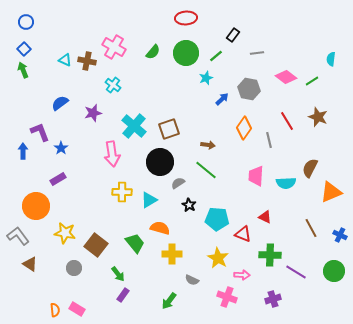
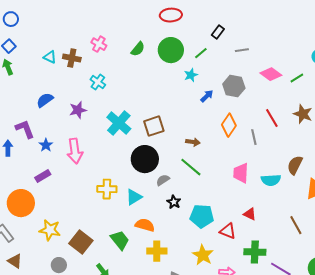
pink cross: (114, 47) -> (99, 44), size x0.7
pink arrow: (112, 154) -> (75, 151), moved

